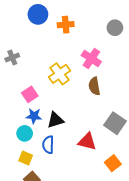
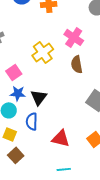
black triangle: (55, 120) -> (39, 97), turned -36
red triangle: (87, 142) -> (61, 138), moved

